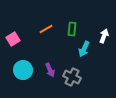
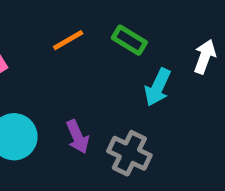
green rectangle: (72, 29) -> (129, 40), turned -64

